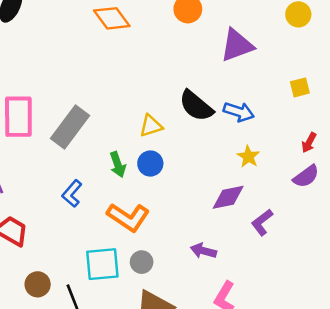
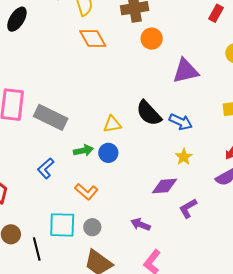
gray rectangle: (70, 127) -> (51, 117), turned 72
green arrow: (118, 165) -> (83, 151), turned -90
orange L-shape: (128, 217) -> (86, 192), size x0.7

